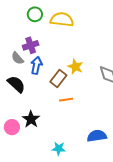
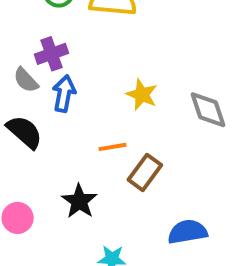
brown rectangle: (58, 79) -> (145, 172), moved
orange line: (66, 100) -> (113, 147), moved
black star: (31, 119) -> (79, 201), moved

